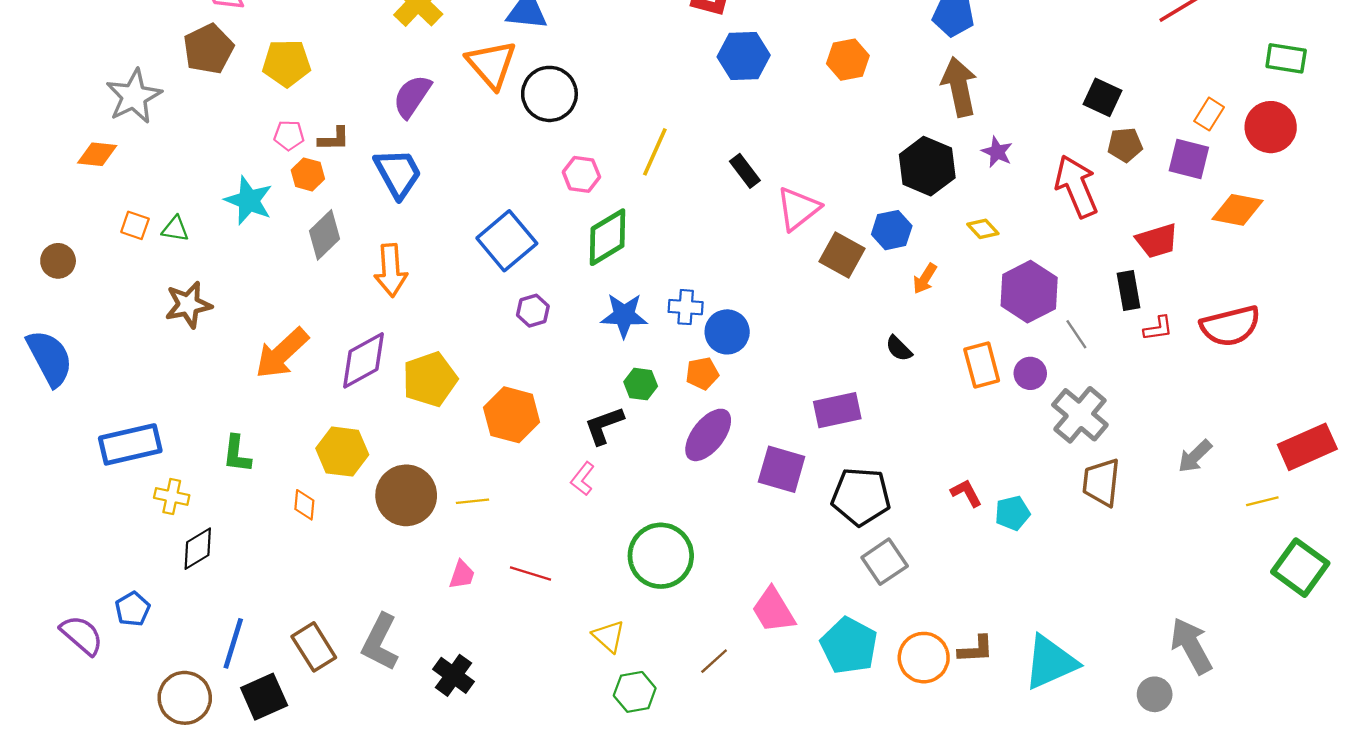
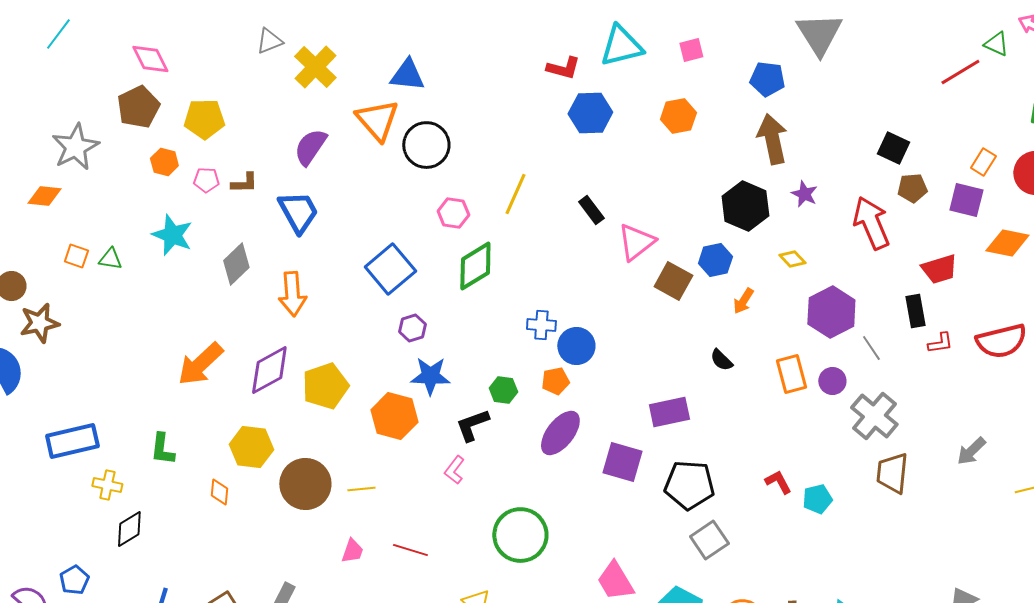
orange hexagon: (308, 174) -> (164, 162), moved
brown star: (188, 305) -> (39, 323), moved
blue star: (624, 315) -> (430, 376), moved

